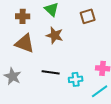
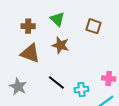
brown square: (88, 16) -> (94, 26), turned 35
black line: (51, 72) -> (56, 82), turned 30

